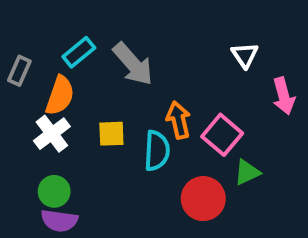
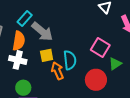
gray arrow: (133, 64) -> (42, 32), moved
orange arrow: (179, 120) -> (57, 71), moved
white cross: (52, 134) -> (18, 60), turned -30

